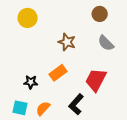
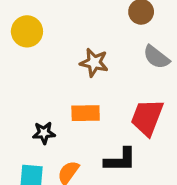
orange rectangle: (58, 73) -> (86, 113), turned 42
black L-shape: (76, 104) -> (120, 160), turned -125

